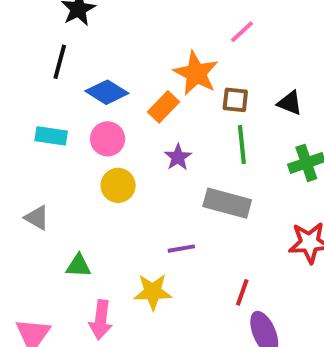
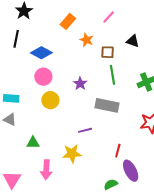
orange star: (196, 73) -> (86, 40), size x0.6
black triangle: (290, 103) -> (133, 41), moved
orange rectangle: (163, 107) -> (68, 21), moved
cyan rectangle: (51, 136) -> (11, 98), moved

